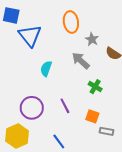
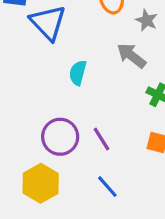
purple line: (65, 106) -> (102, 139), moved

